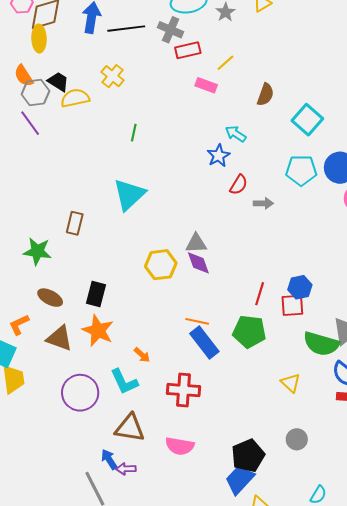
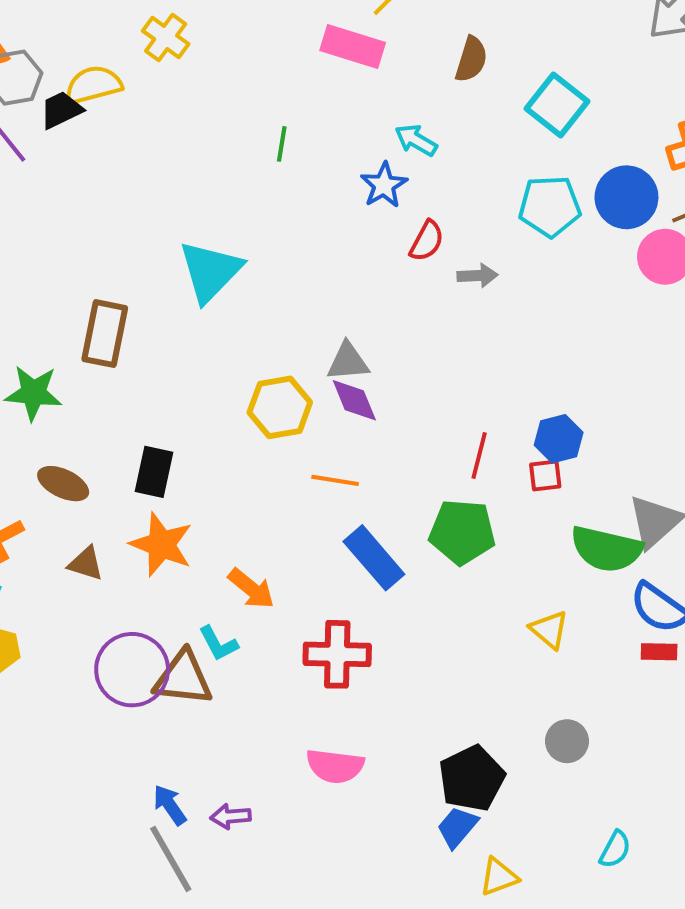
black trapezoid: (58, 82) -> (61, 110), moved, turned -55
pink rectangle: (206, 85) -> (353, 47), size x1.4
green line: (134, 133) -> (282, 144), moved
brown rectangle: (75, 223) -> (105, 334), size x1.4
red square: (292, 305) -> (545, 476), size x0.7
orange line: (197, 321) -> (335, 480), moved
brown triangle: (60, 338) -> (86, 564), size x0.7
orange arrow: (142, 355) -> (251, 589), size x1.4
cyan L-shape: (124, 382) -> (218, 644), size x0.7
brown triangle: (130, 428) -> (183, 678), moved
blue arrow: (109, 459) -> (170, 805), moved
blue trapezoid: (240, 480) -> (457, 827), size x0.7

